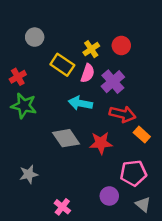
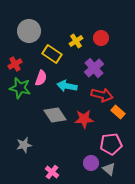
gray circle: (35, 37) -> (29, 31), size x1.5
pink semicircle: (88, 73) -> (41, 78), moved
gray triangle: (143, 204) -> (109, 169), moved

